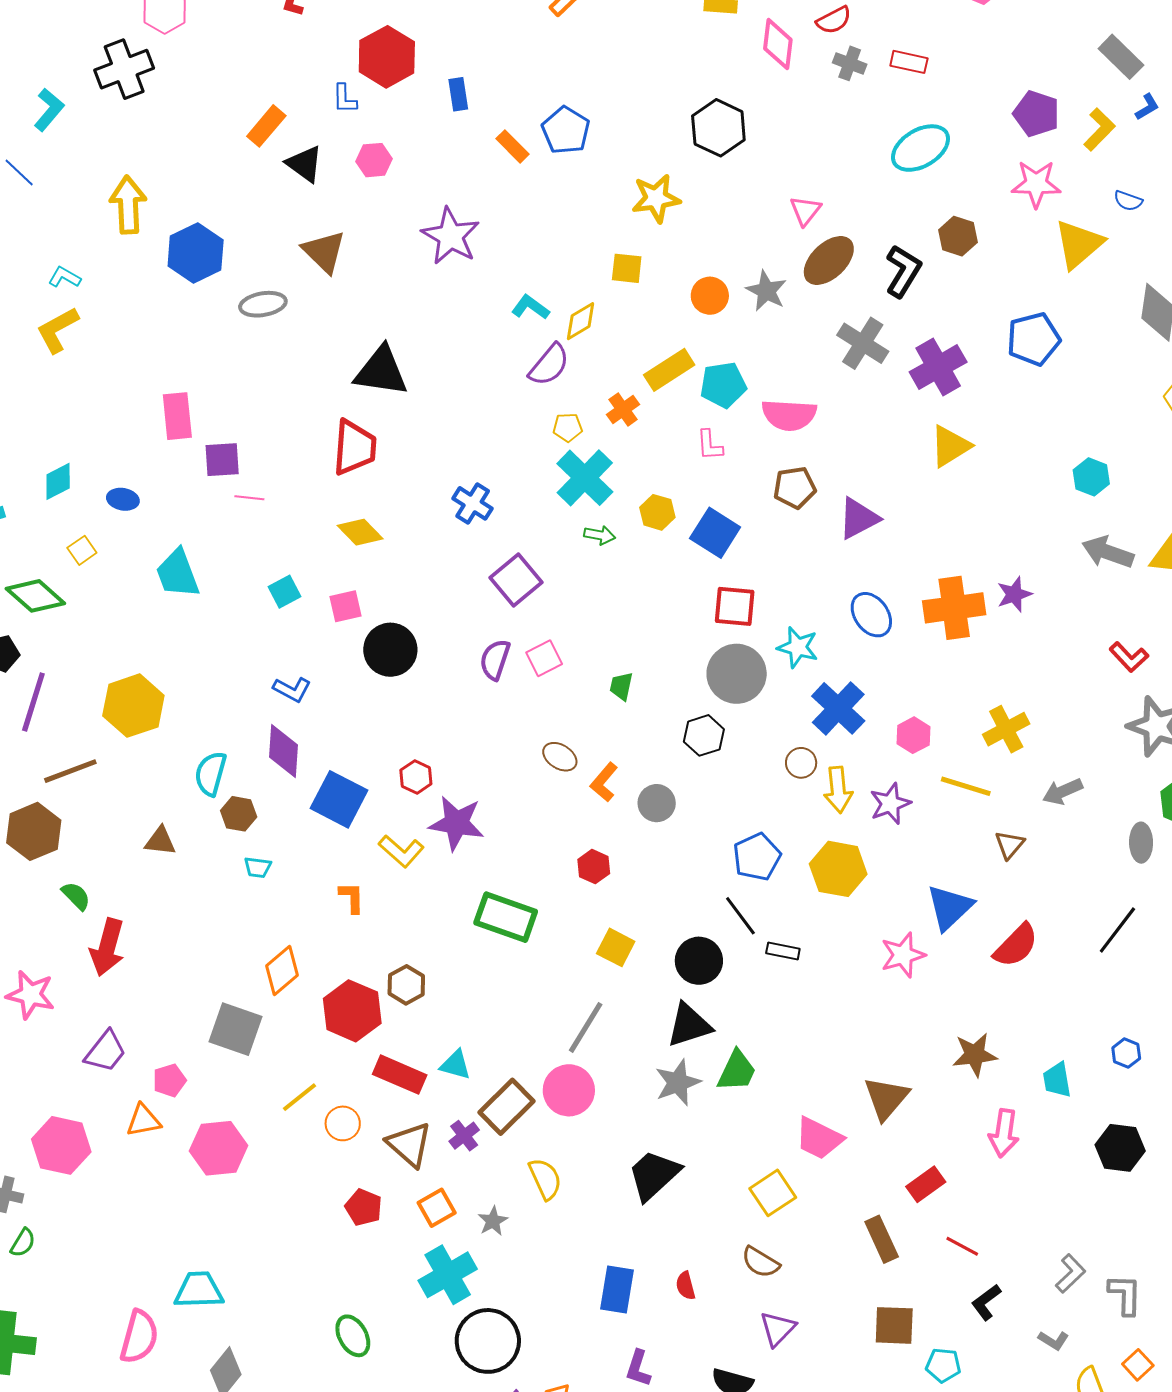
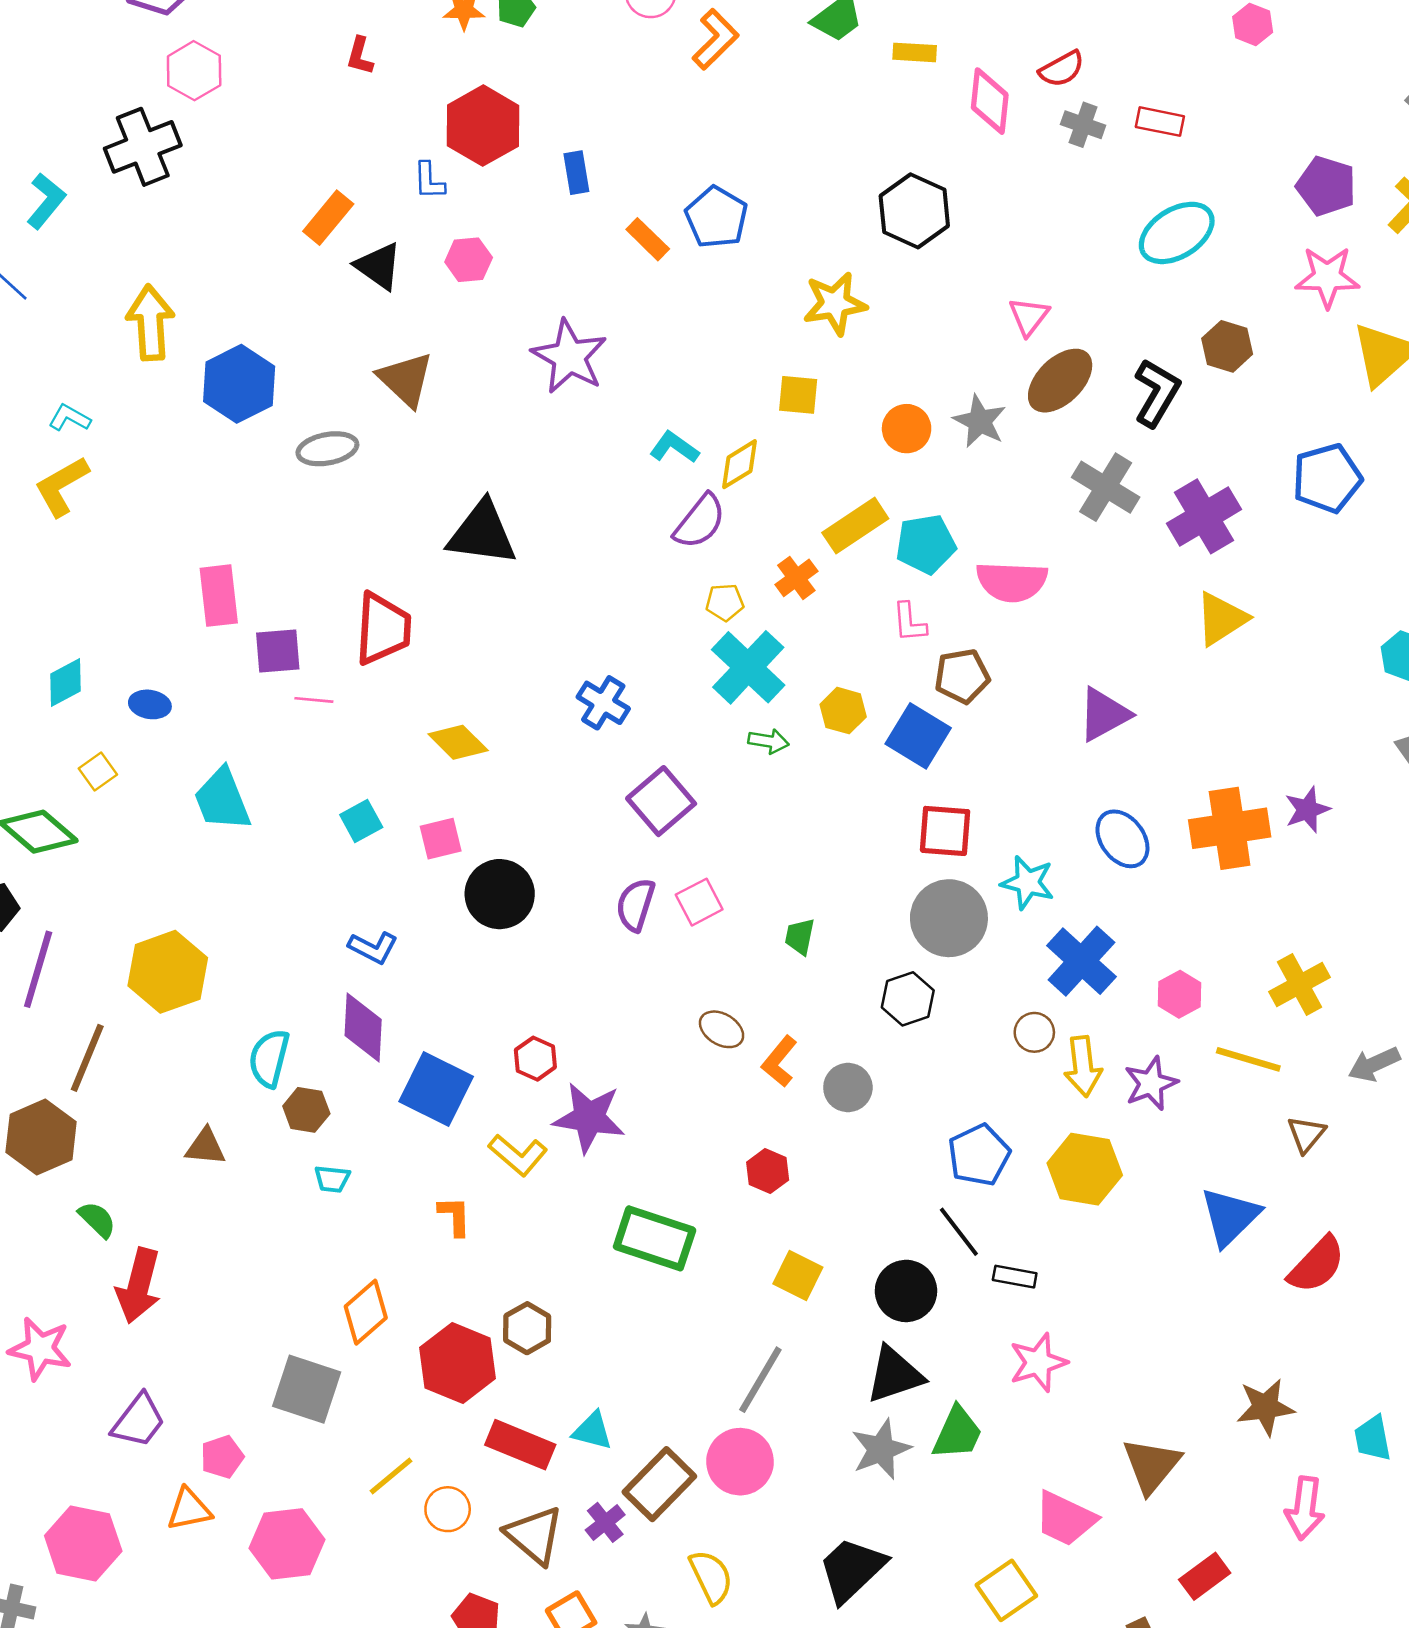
red trapezoid: (354, 447) -> (383, 629), moved
brown pentagon: (795, 488) -> (962, 676), moved
brown line: (70, 771) -> (87, 1058), turned -46
pink star: (903, 955) -> (1038, 1362), moved

